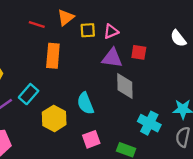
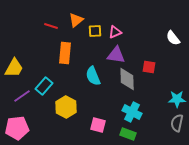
red square: (139, 52) -> (149, 67), moved
cyan semicircle: (85, 103) -> (93, 76), moved
cyan cross: (149, 123) -> (132, 112), moved
pink square: (91, 139) -> (98, 125), turned 35

